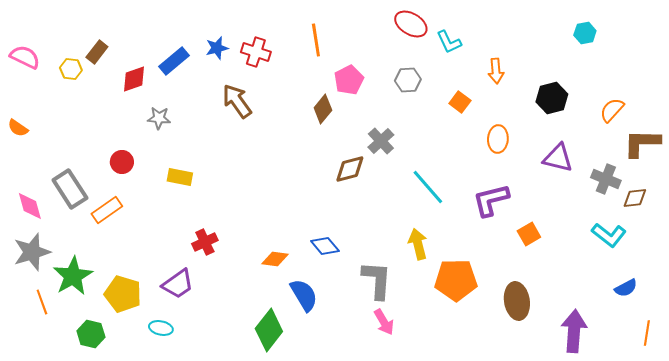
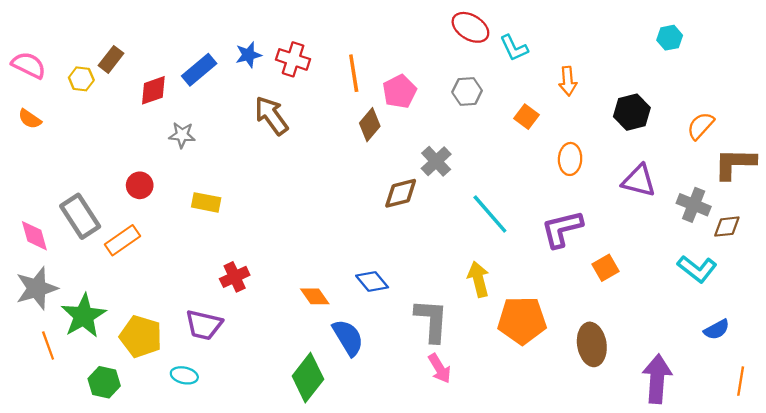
orange line: (316, 40) -> (354, 73), moved
orange semicircle: (18, 128) -> (30, 119), moved
orange diamond: (275, 259) -> (315, 296), turned 48
purple trapezoid: (178, 284) -> (204, 325), turned 48

